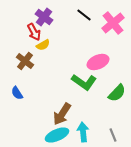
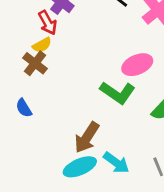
yellow semicircle: (43, 45) -> (42, 45), moved
cyan arrow: (83, 132) -> (116, 163), turned 132

